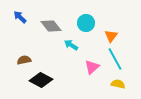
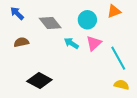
orange triangle: (111, 36) -> (114, 11), moved, turned 32
brown semicircle: (24, 60) -> (21, 42), moved
pink triangle: (92, 67) -> (94, 43), moved

